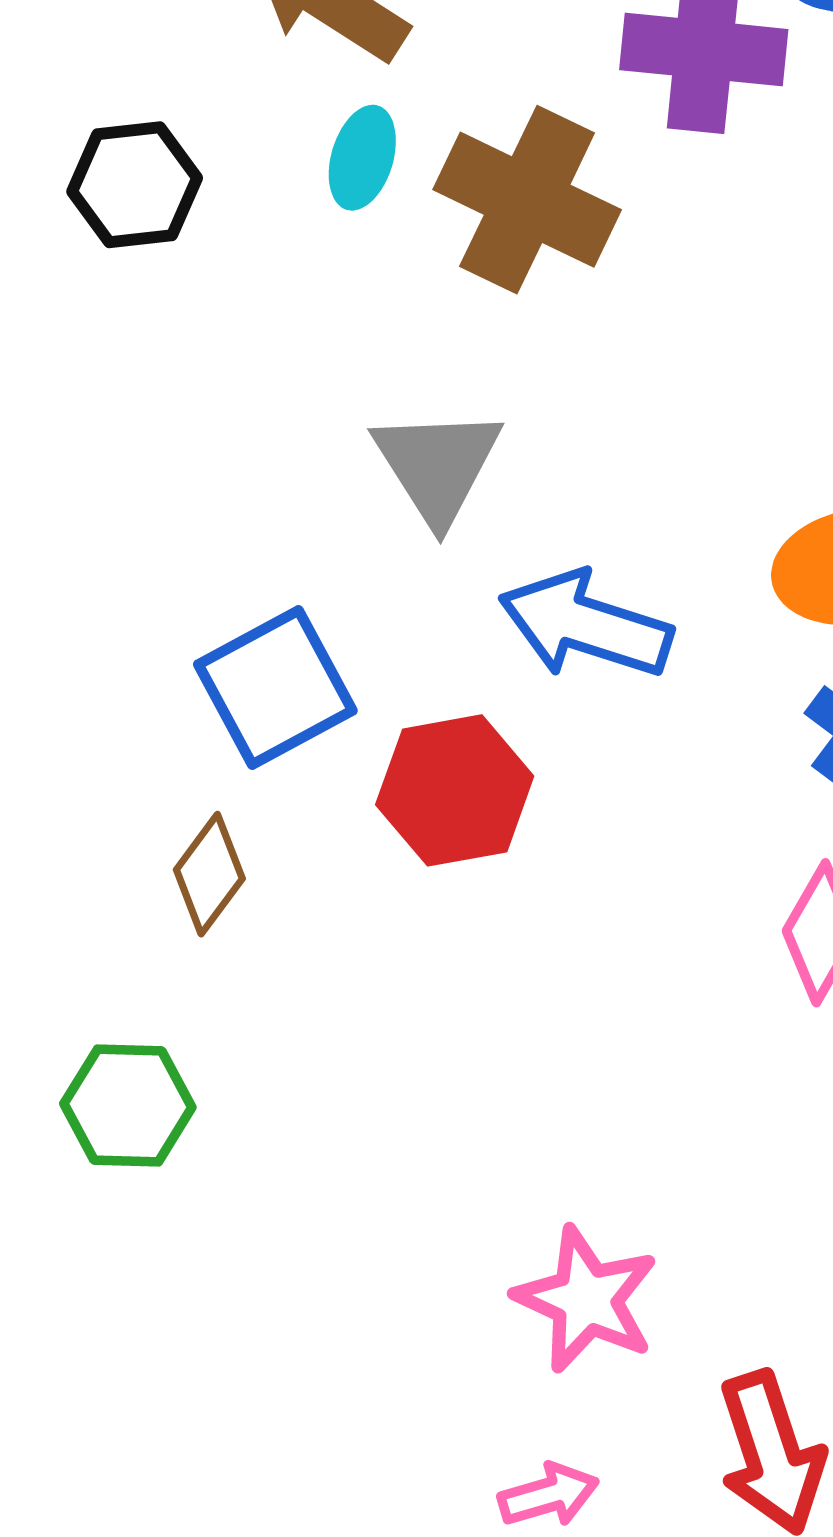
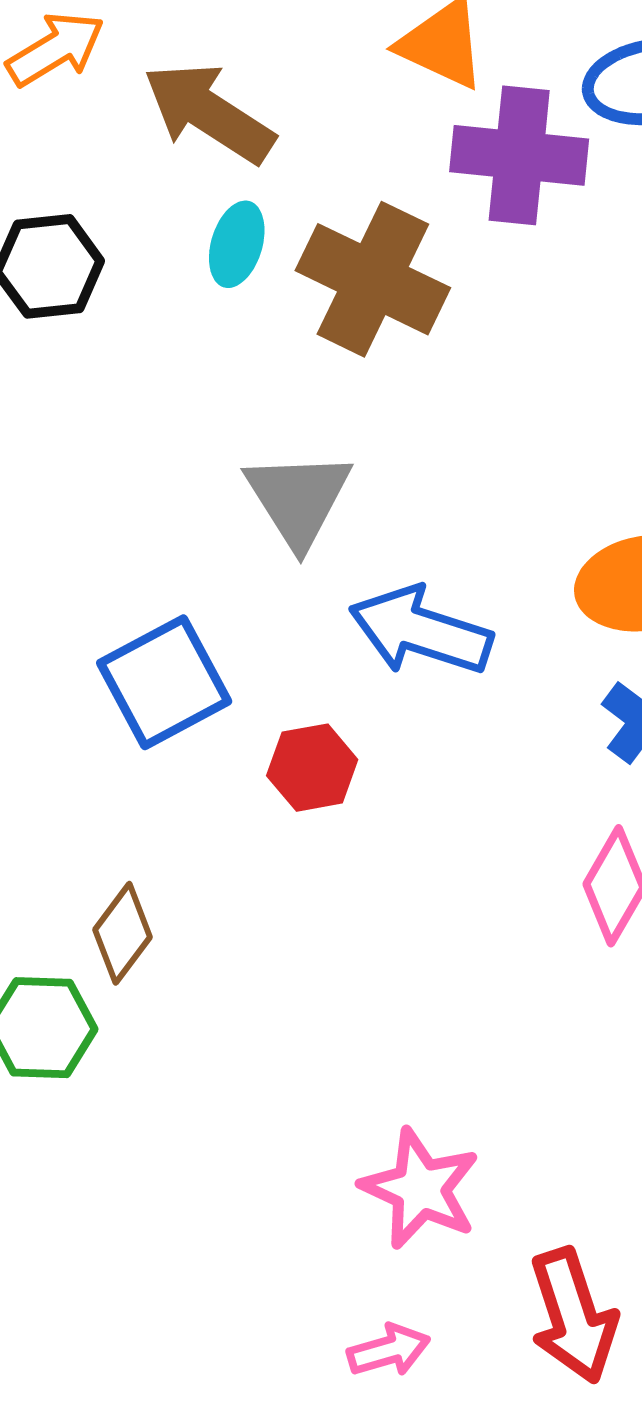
red hexagon: (455, 790) -> (312, 768), size x0.7
brown diamond: (209, 874) -> (123, 933), moved

